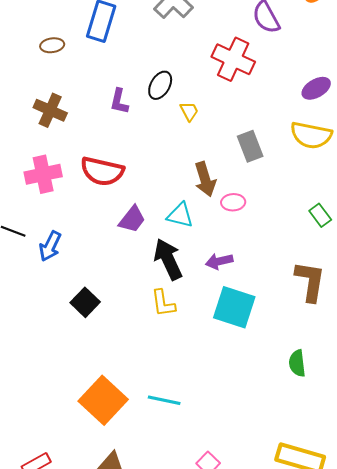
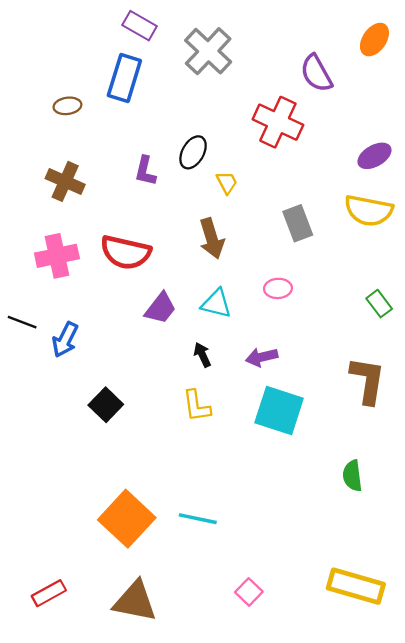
brown arrow: (205, 179) -> (212, 238), moved
black arrow: (168, 259) -> (202, 355), size x0.5

